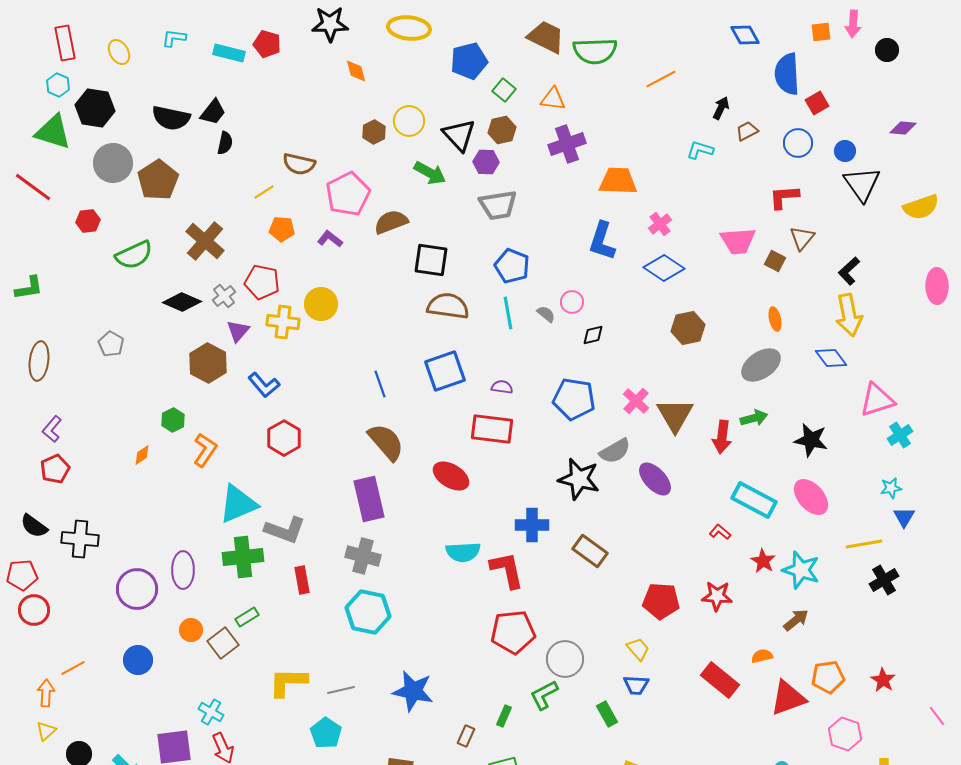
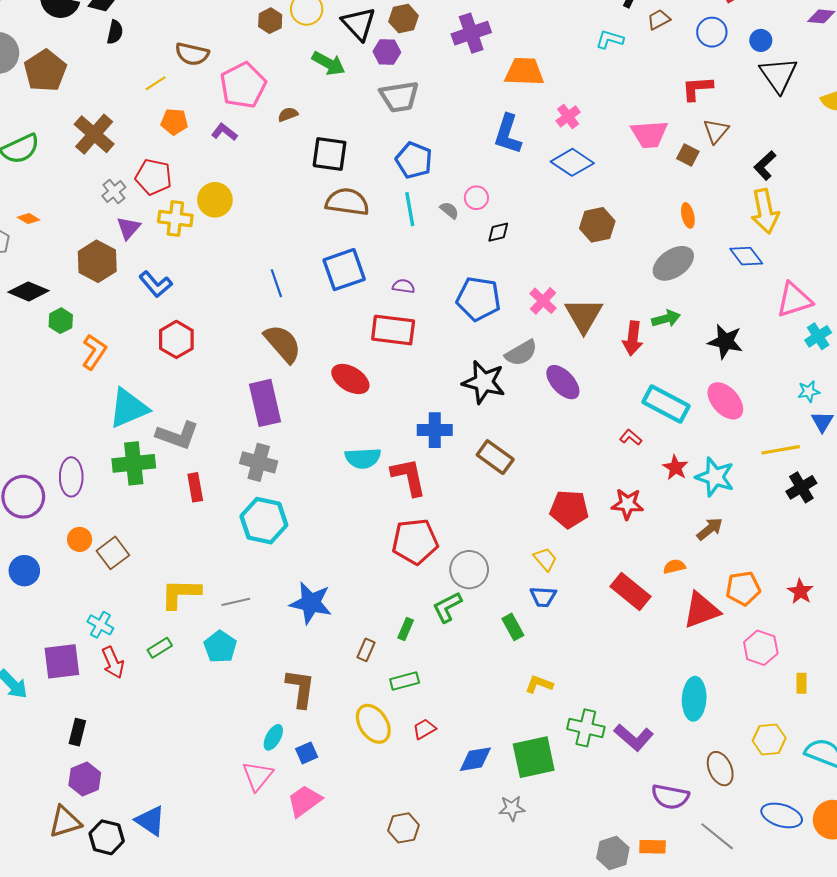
brown semicircle: (391, 222) -> (288, 114), size x0.6
black diamond: (182, 302) -> (28, 291), moved
orange diamond: (142, 455) -> (28, 219), moved, turned 65
green rectangle: (247, 617) -> (160, 648), moved

